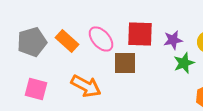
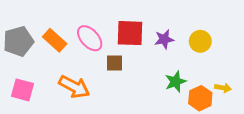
brown square: (125, 63) -> (115, 63), size x0.7
green star: (184, 63) -> (175, 82), moved

